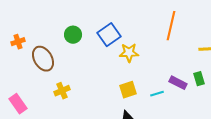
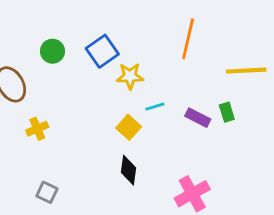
yellow square: (128, 90) -> (129, 127), turned -30
cyan line: (157, 94) -> (155, 107), moved

